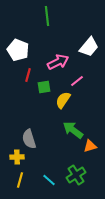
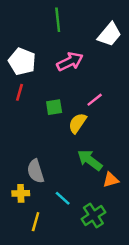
white trapezoid: (89, 47) -> (109, 34), moved
pink arrow: (58, 62) -> (70, 62), moved
red line: (28, 75) -> (20, 92), moved
yellow line: (20, 180) -> (36, 222), moved
cyan line: (49, 180) -> (63, 198), moved

